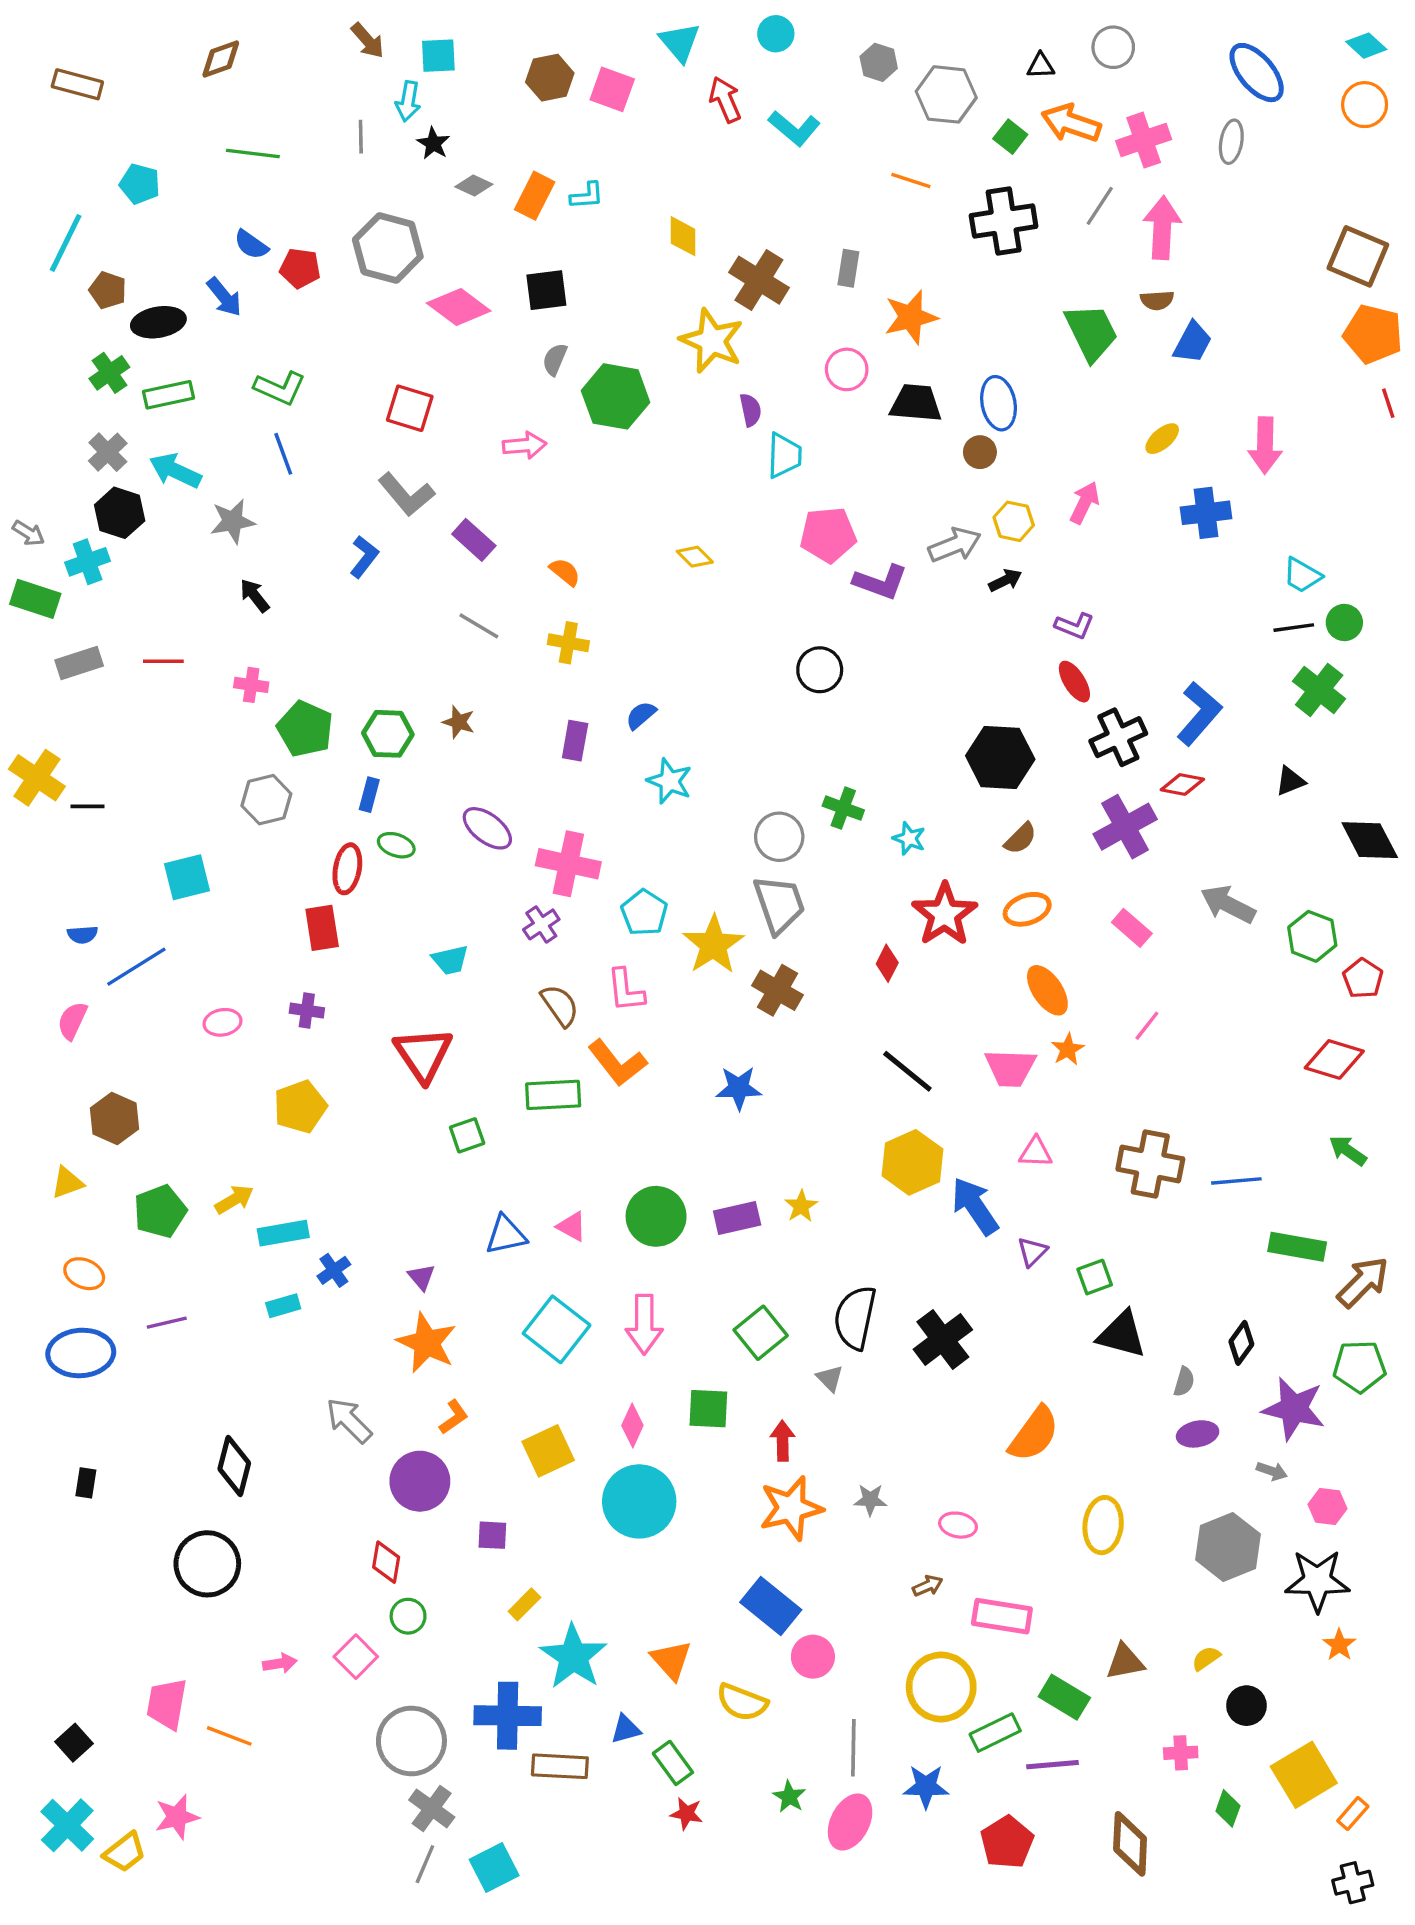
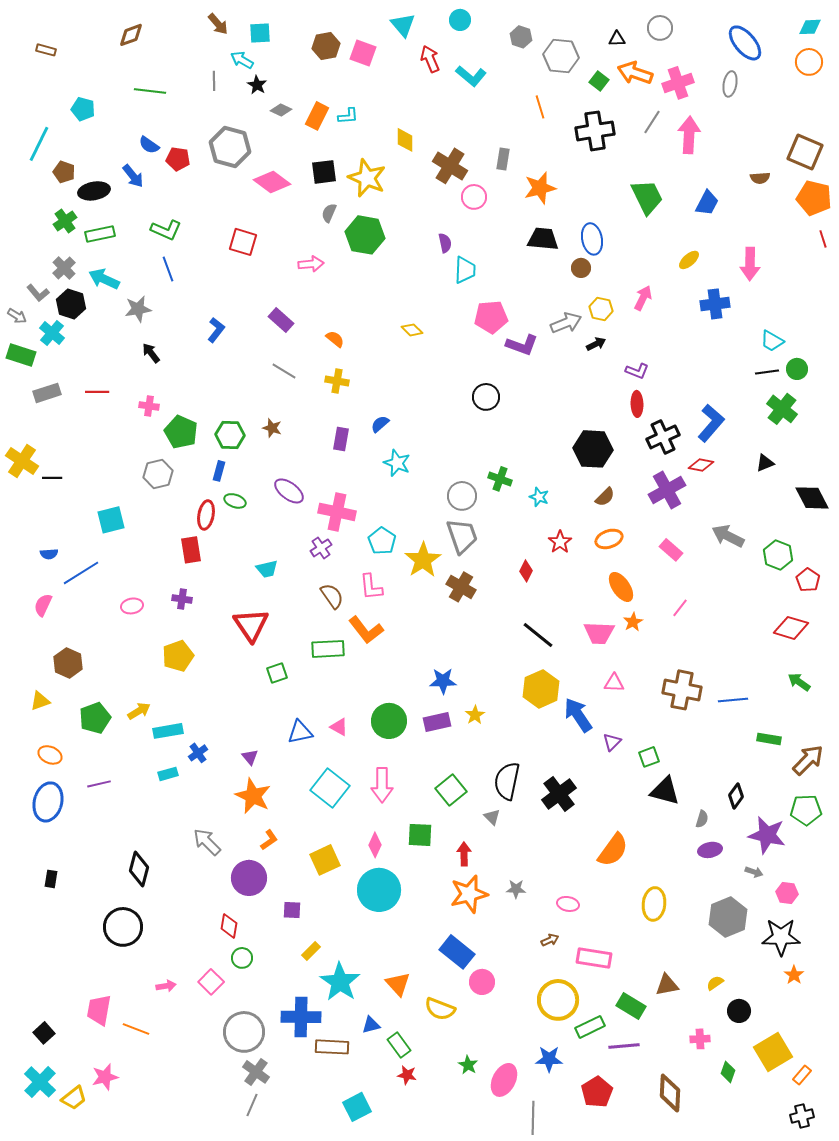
cyan diamond: (1366, 46) -> (810, 27), turned -45
brown rectangle: (77, 84) -> (46, 50), size x0.7
cyan arrow: (408, 101) -> (242, 60), turned 110
orange line: (911, 181) -> (540, 107), turned 55
brown semicircle: (1157, 300) -> (760, 178), moved
yellow star: (712, 341) -> (367, 178), moved
pink circle: (847, 369) -> (474, 197), moved
gray L-shape: (406, 494) -> (38, 293), moved, size x0.7
cyan cross: (88, 562) -> (52, 333), turned -30
red ellipse: (1074, 682) -> (637, 404), turned 30
red star: (945, 914) -> (560, 542), size x0.6
blue star: (739, 1088) -> (443, 681), moved
green rectangle: (1297, 1247) -> (769, 739), size x0.7
blue ellipse: (81, 1353) -> (48, 802), turned -72
gray line: (853, 1748) -> (533, 1118), moved
cyan square: (494, 1868) -> (357, 1107), moved

